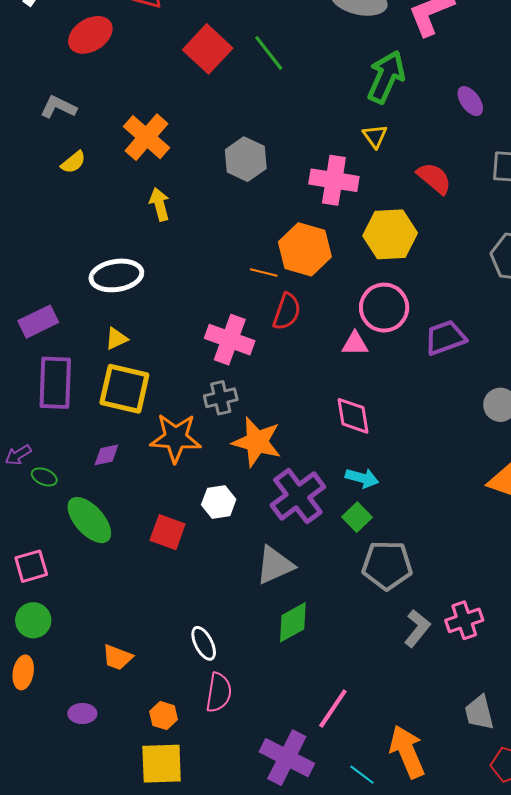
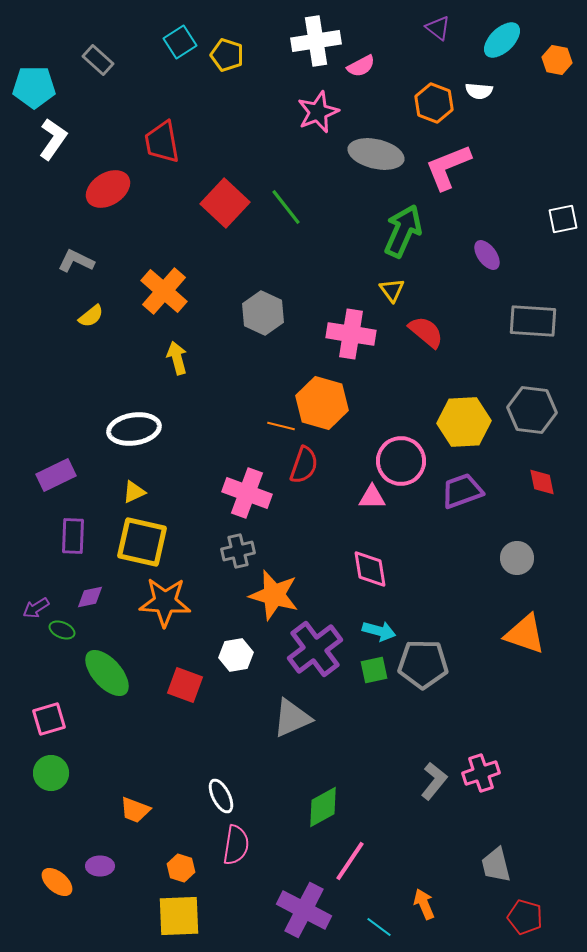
red semicircle: (434, 178) -> (426, 332), moved
yellow hexagon: (390, 234) -> (464, 422), moved
purple rectangle: (55, 383) -> (73, 536), size x0.7
orange star: (176, 438) -> (165, 602), moved
purple diamond: (106, 455) -> (90, 597), moved
green square: (357, 517) -> (374, 670), turned 32
gray pentagon: (387, 565) -> (423, 664), moved
green diamond: (293, 622) -> (323, 807), moved
orange ellipse: (23, 672) -> (57, 882), moved, turned -60
orange arrow: (407, 752) -> (424, 904), size x0.6

